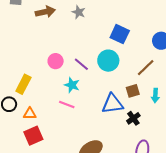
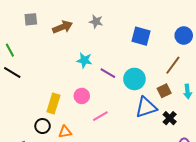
pink circle: (56, 61) -> (82, 96), moved
cyan circle: (108, 61) -> (134, 79), moved
cyan star: (72, 85) -> (84, 60), moved
pink line: (67, 104) -> (100, 116), turned -42

